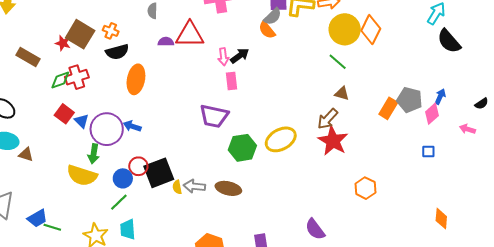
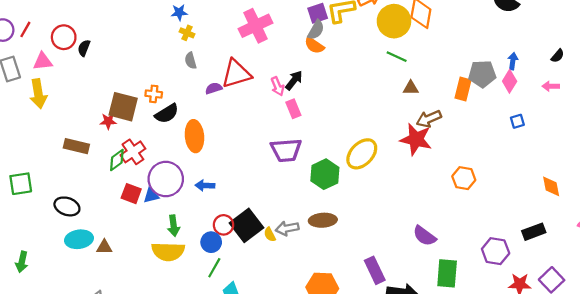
brown arrow: (328, 119) -> (429, 119), moved, turned 40
blue triangle: (81, 121) -> (151, 196), turned -42
purple circle: (107, 129) -> (166, 179), moved

